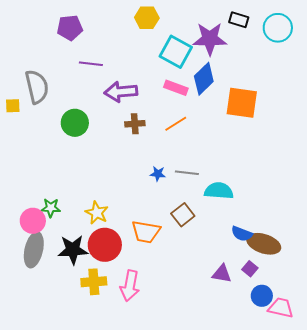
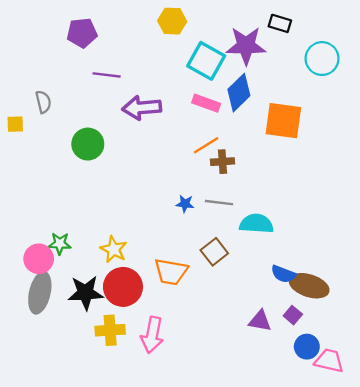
cyan circle: (278, 28) -> (322, 59), moved
gray semicircle: (37, 87) -> (43, 102), size x0.6
brown cross: (135, 124) -> (222, 162), moved

